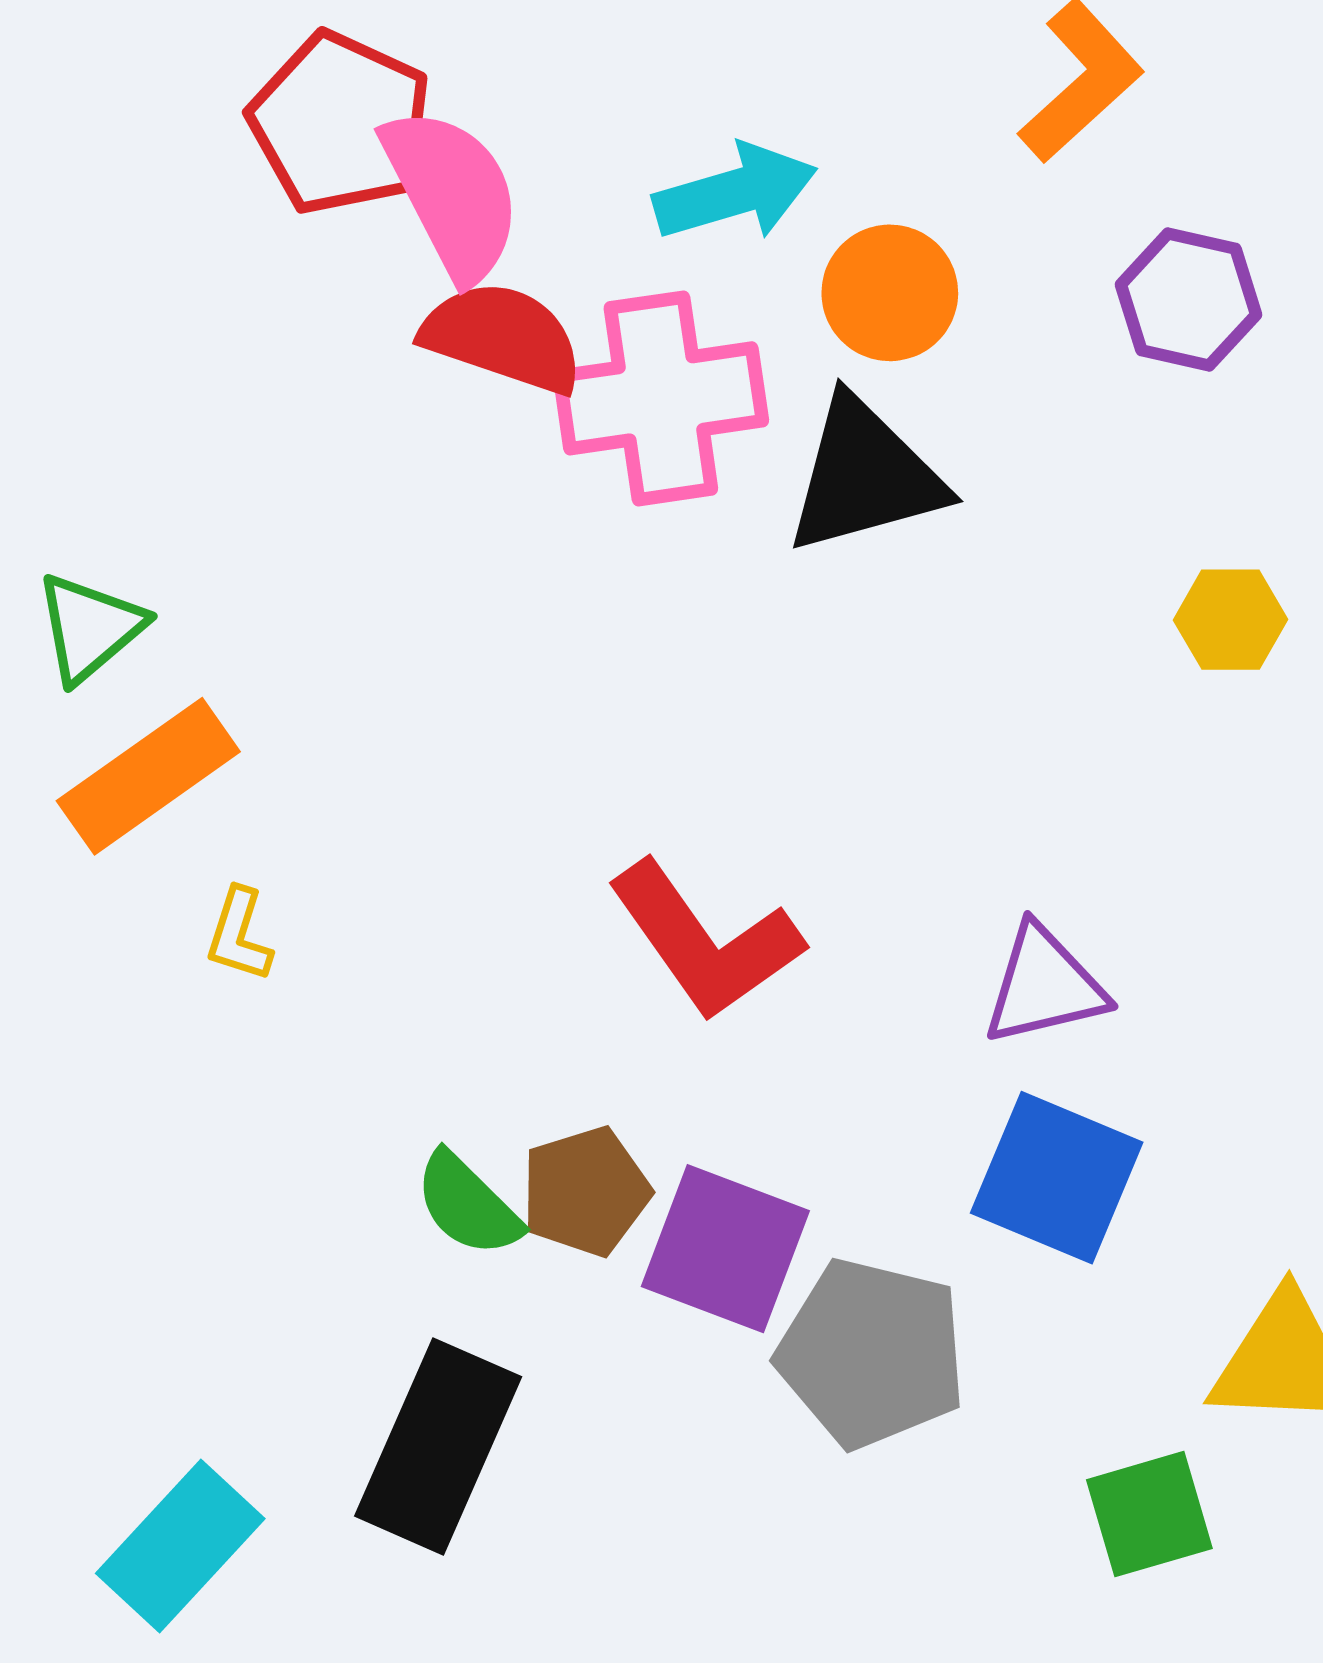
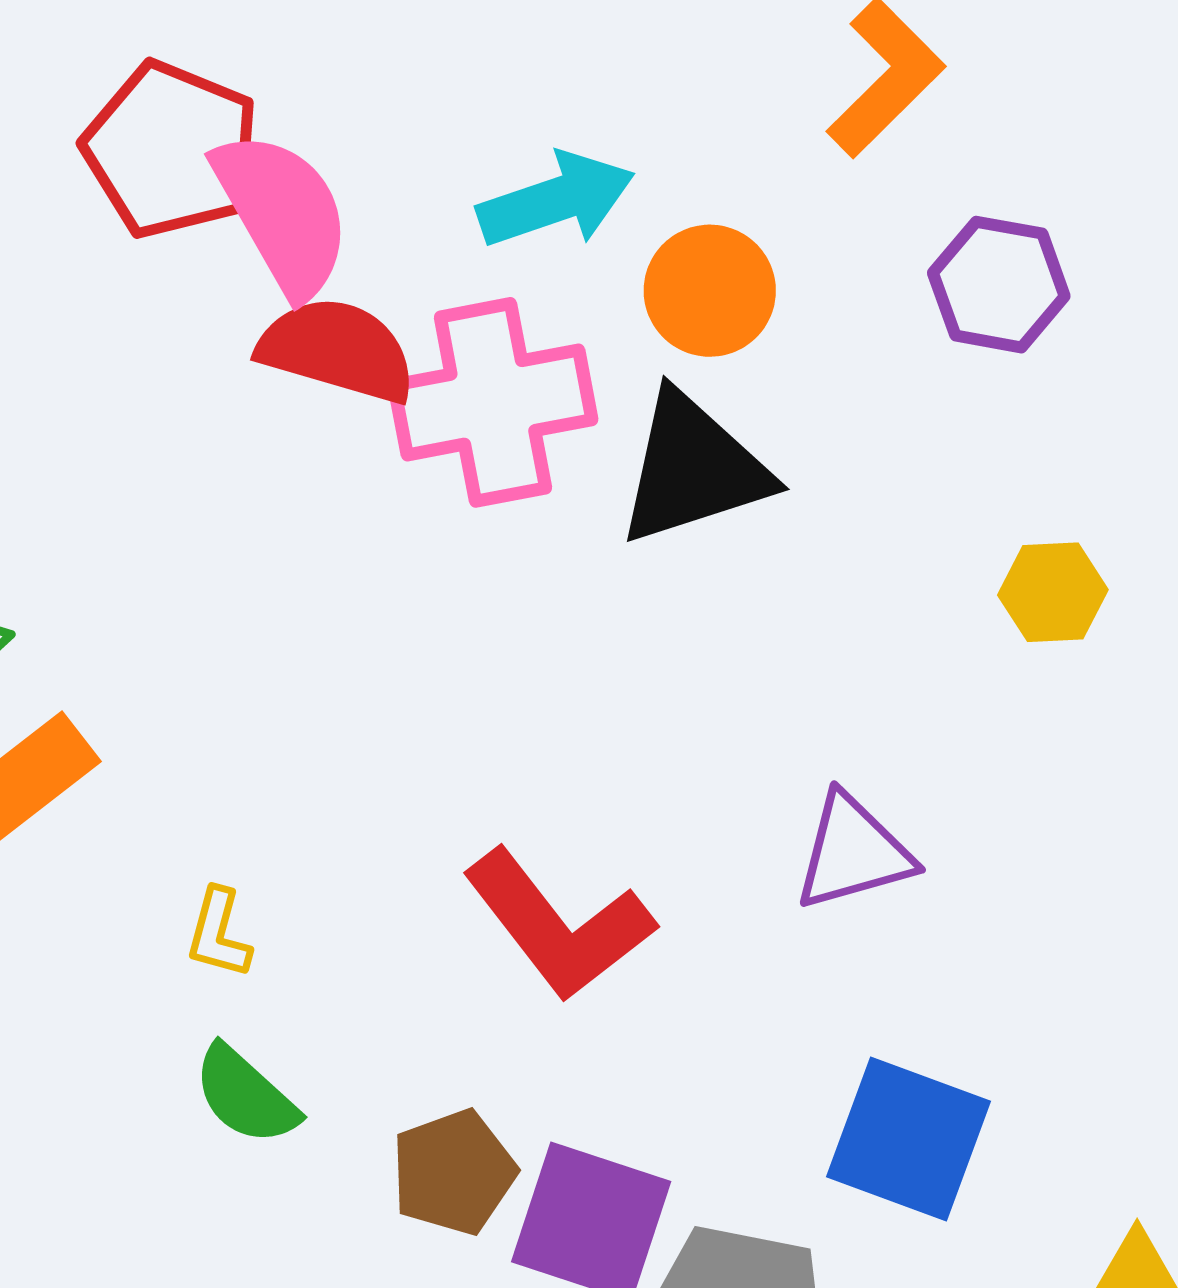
yellow L-shape: (239, 935) -> (219, 933), moved
purple triangle: (1044, 985) -> (853, 852), moved
green semicircle: (468, 1204) -> (246, 1095), moved

